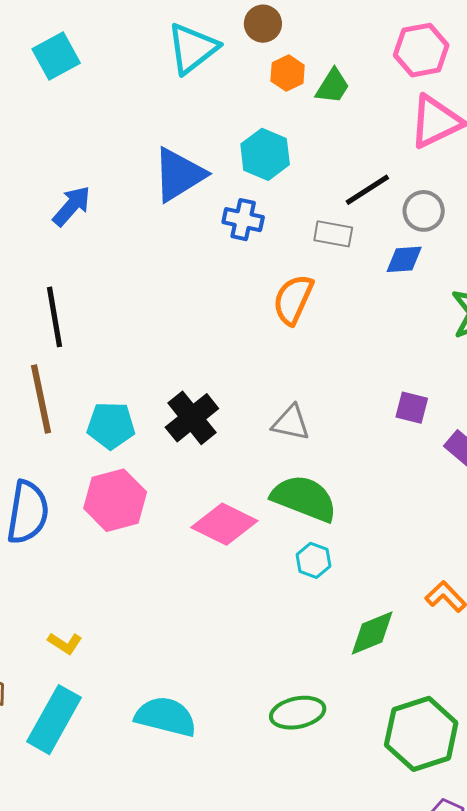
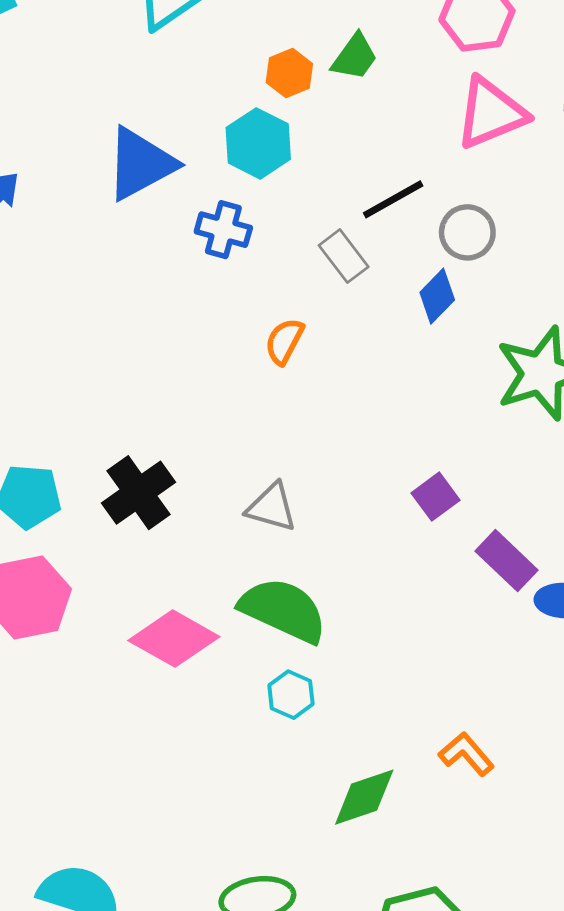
orange hexagon: (288, 73) -> (289, 73), moved
gray rectangle: (333, 234) -> (344, 256), turned 39
blue diamond: (404, 259) -> (437, 296), turned -45
orange semicircle: (293, 299) -> (284, 341), size x0.7
purple square: (412, 408) -> (436, 497), turned 36

